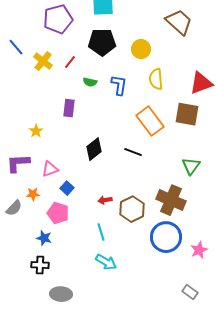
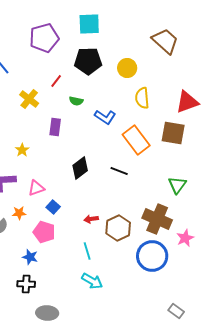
yellow cross: (43, 61) -> (29, 99), moved
blue L-shape: (119, 85) -> (105, 117), moved, turned 115
pink star: (199, 250) -> (185, 238), moved

